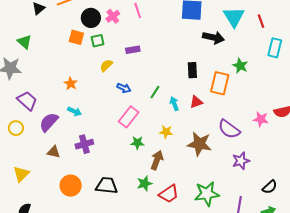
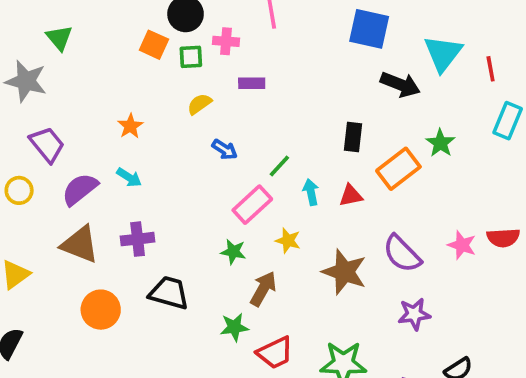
pink cross: (113, 16) -> (226, 41), moved, turned 32
orange rectangle: (220, 83) -> (398, 169), turned 30
pink rectangle: (129, 117) -> (252, 205), moved
brown triangle: (54, 152) -> (80, 244), size x1.6
black trapezoid: (107, 186) -> (169, 293), moved

